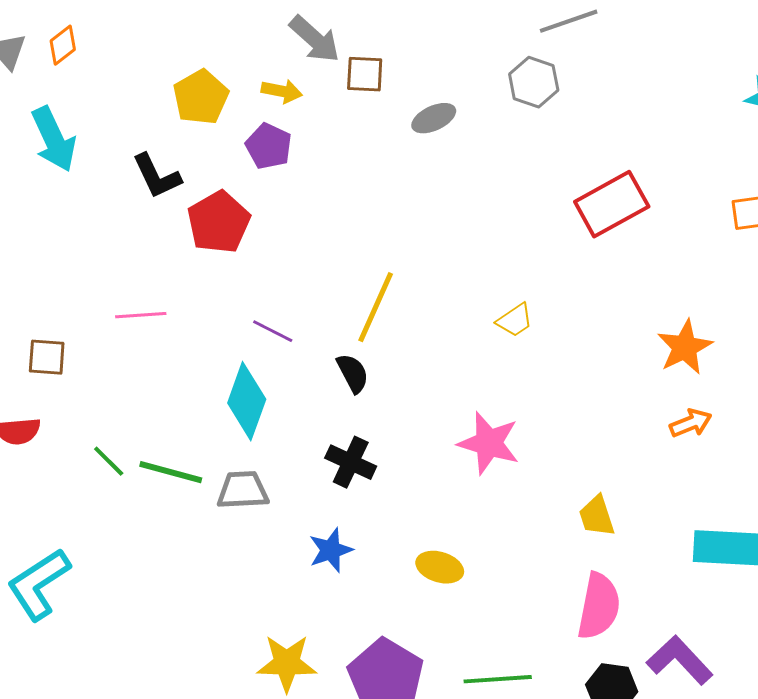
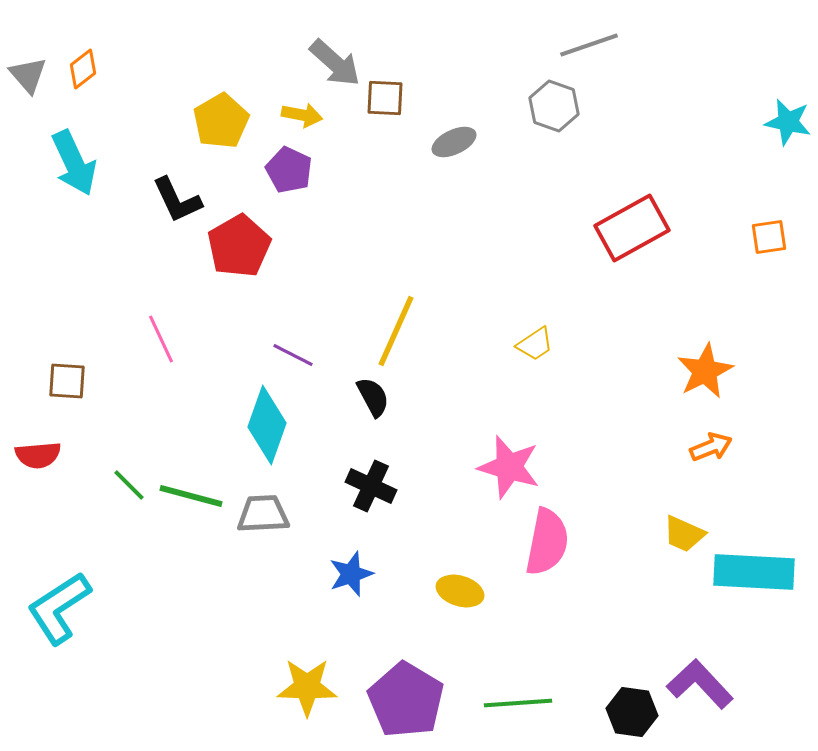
pink line: (141, 315) -> (161, 339), turned 69
yellow trapezoid: (597, 516) -> (684, 534), moved, turned -48
pink semicircle: (599, 606) -> (547, 542), moved

